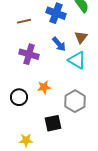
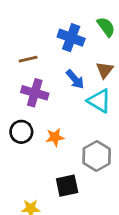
brown line: (24, 21) -> (28, 59), moved
black circle: (19, 97) -> (21, 132), moved

